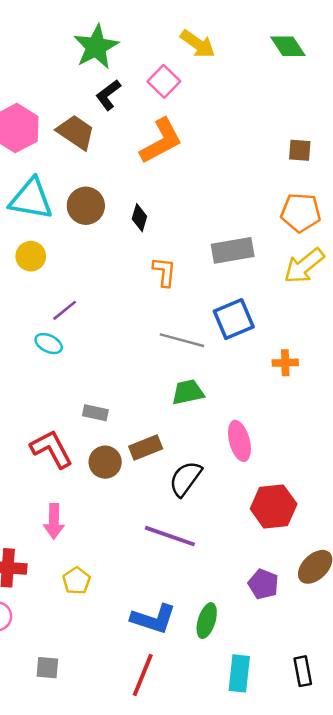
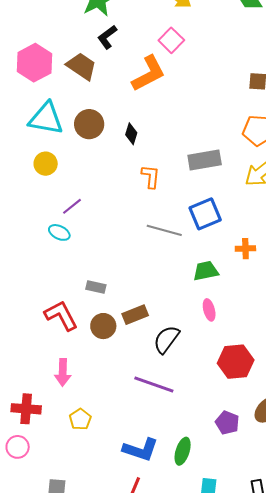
pink square: (164, 81) -> (171, 40), moved
green trapezoid: (188, 392) -> (206, 271), moved
pink ellipse: (239, 441) -> (209, 310), size x0.7

